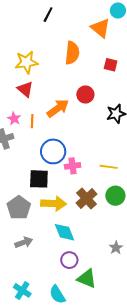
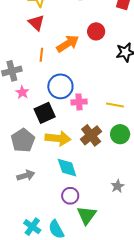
pink star: (14, 119) -> (22, 92), moved
black square: (39, 179) -> (45, 113), turned -30
green triangle: (87, 279) -> (87, 215), turned 40
cyan cross: (22, 290) -> (32, 227), moved

